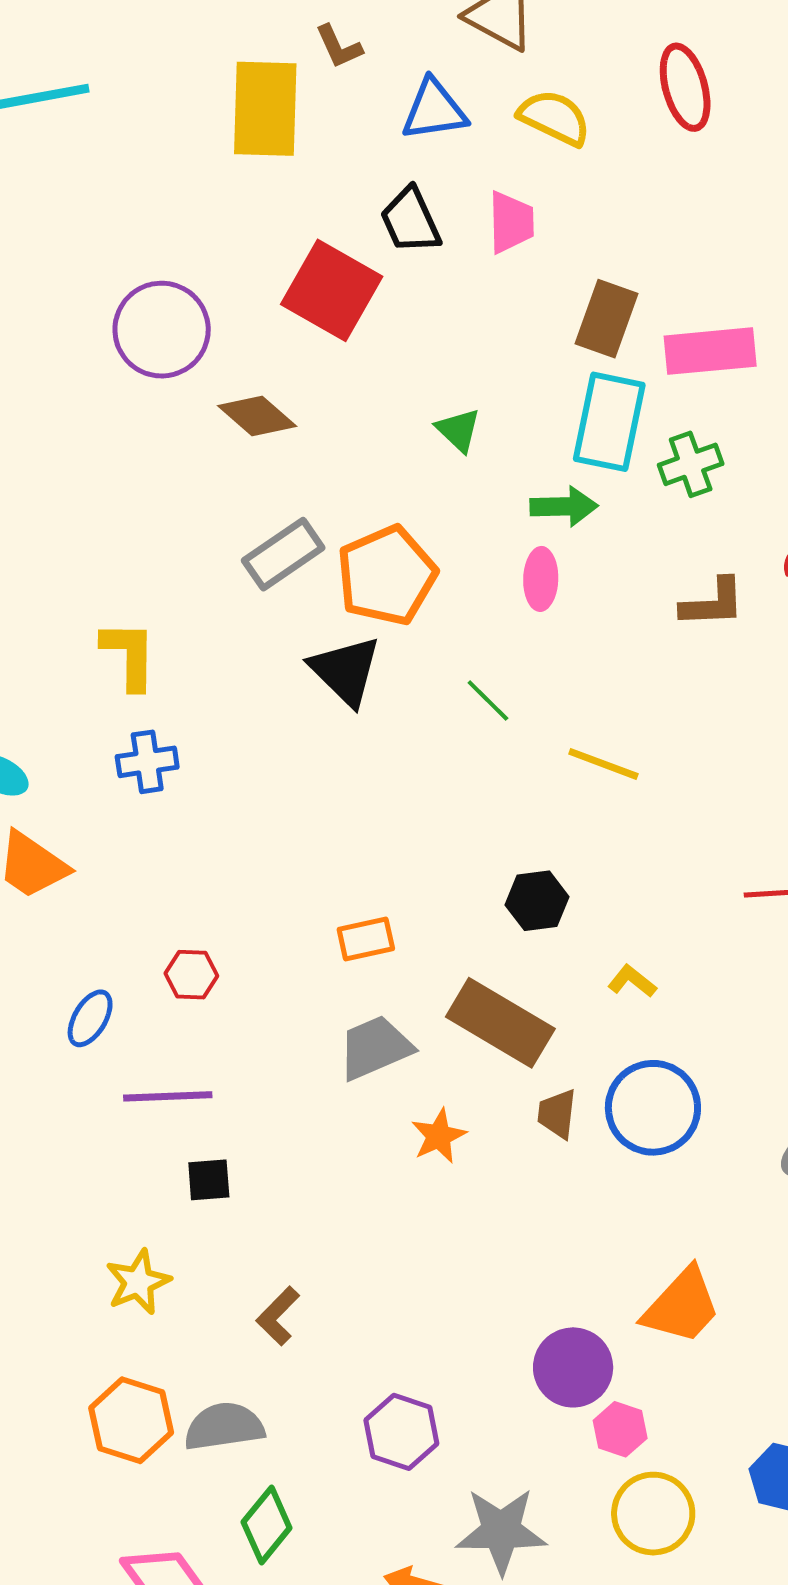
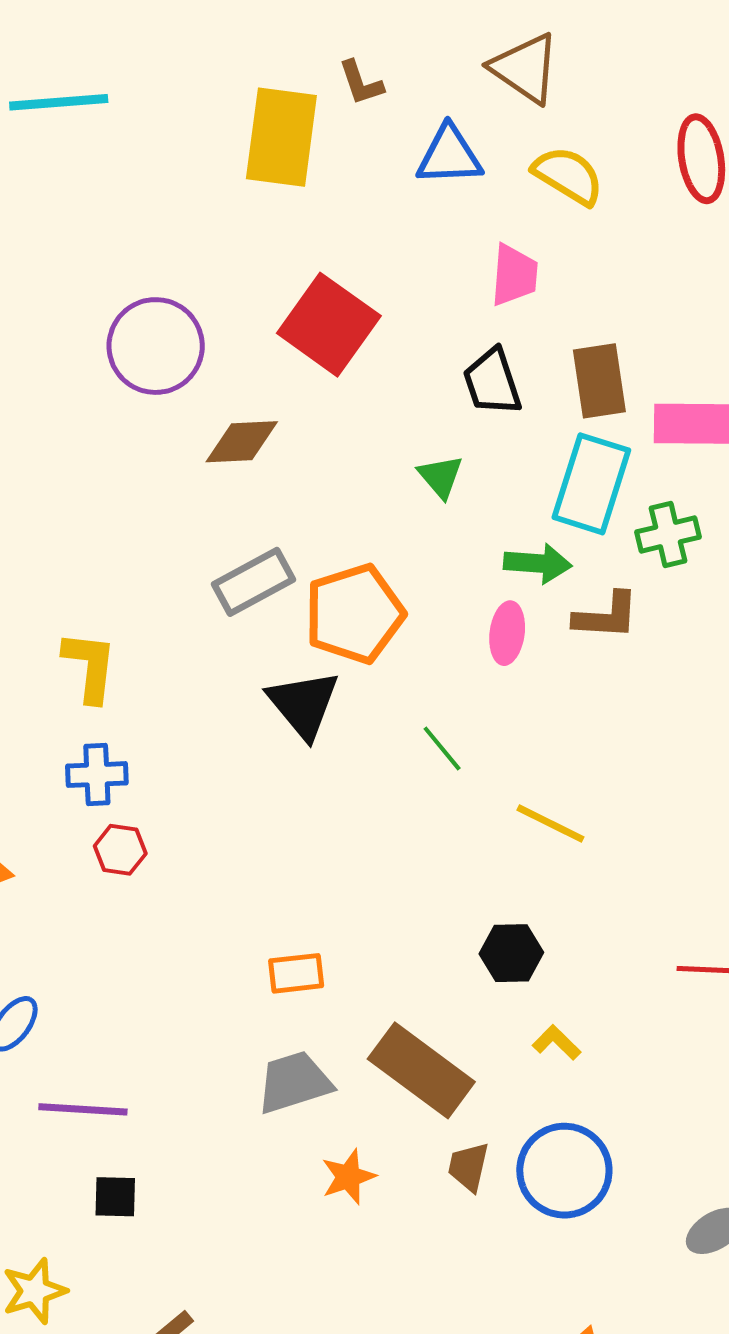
black trapezoid: (410, 221) -> (492, 382), moved
brown rectangle: (607, 319) -> (599, 381), turned -34
brown diamond: (257, 416) -> (242, 442), turned -50
brown L-shape: (713, 603) -> (606, 616), moved
black hexagon: (537, 901) -> (511, 953), moved
red hexagon: (191, 975) -> (120, 850), moved

